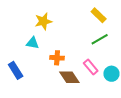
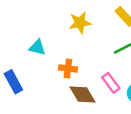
yellow star: (43, 21) -> (80, 23), moved

